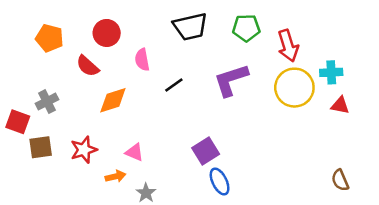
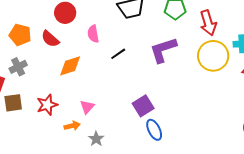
orange pentagon: (49, 38) -> (20, 35), moved
pink triangle: (135, 152) -> (87, 107), turned 49

